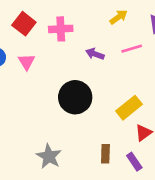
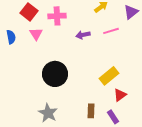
purple arrow: (95, 54) -> (83, 35), turned -32
pink triangle: (27, 62) -> (36, 34), moved
black circle: (75, 97) -> (55, 74), moved

